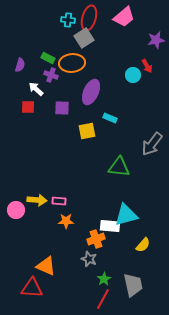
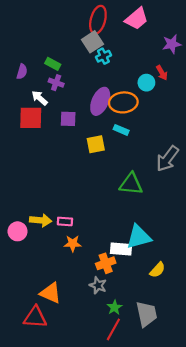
cyan cross: (68, 20) -> (103, 56), moved, turned -32
orange ellipse: (72, 63) -> (123, 102), moved
red square: (28, 107) -> (31, 118), size x1.6

